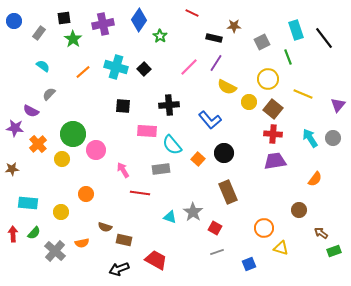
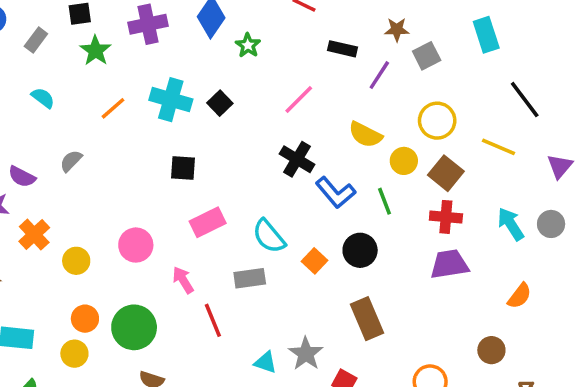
brown star: (234, 26) -> (397, 30), moved
black line: (324, 38) -> (525, 100), moved
green line: (288, 57) -> (385, 201), moved
purple line: (216, 63) -> (379, 75), moved
gray semicircle: (49, 94) -> (71, 161), moved
black cross: (169, 105) -> (297, 159), moved, turned 36
pink rectangle: (147, 131) -> (208, 222), moved, turned -30
green circle: (73, 134) -> (134, 327), moved
red line: (140, 193) -> (213, 320), turned 60
orange circle: (86, 194) -> (85, 319), moved

